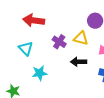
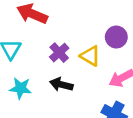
black arrow: (79, 62) -> (61, 85), moved

